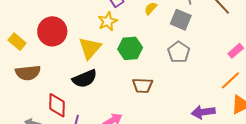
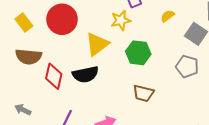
gray pentagon: (179, 52) -> (187, 67), turned -30
red diamond: (57, 105) -> (54, 76), moved

